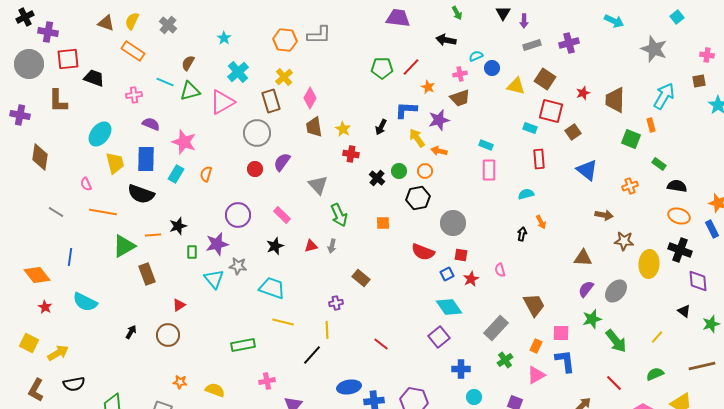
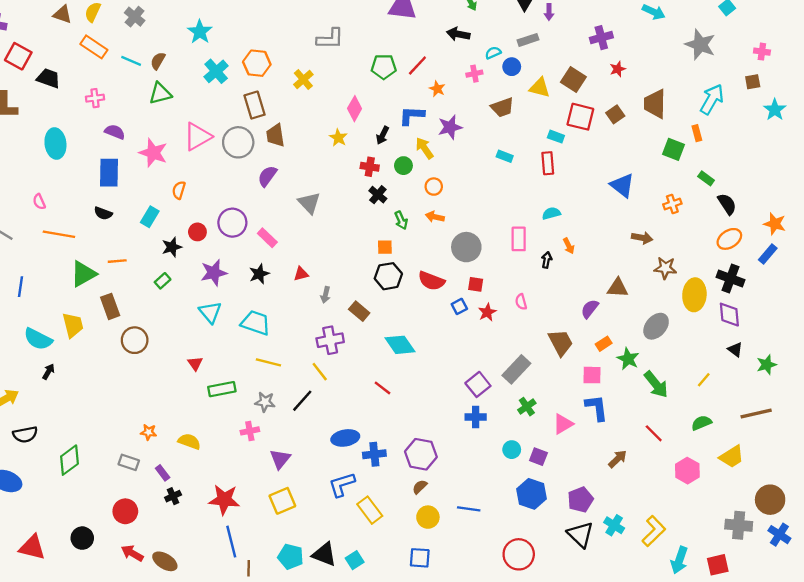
gray L-shape: (319, 35) -> (330, 39), moved
cyan star: (224, 38) -> (200, 32), size x1.5
orange hexagon: (285, 40) -> (257, 63), moved
gray rectangle: (532, 45) -> (528, 40), moved
red square: (68, 59) -> (18, 56), turned 35
yellow cross: (284, 77) -> (303, 79), moved
cyan line: (165, 82) -> (131, 61), moved
red star: (583, 93) -> (618, 69), moved
pink diamond: (310, 98) -> (355, 109), moved
brown trapezoid: (460, 98) -> (502, 107), moved
pink triangle: (222, 102) -> (197, 137), moved
brown trapezoid: (314, 127) -> (275, 135), moved
brown square: (573, 132) -> (615, 114), moved
cyan ellipse: (100, 134) -> (55, 143), turned -45
orange arrow: (439, 151) -> (435, 217), moved
red cross: (351, 154) -> (370, 167), moved
red rectangle: (539, 159) -> (548, 163), moved
yellow trapezoid: (115, 163) -> (73, 325), moved
red circle: (255, 169) -> (197, 232), moved
pink rectangle: (489, 170) -> (519, 239), moved
green circle: (399, 171) -> (403, 166), moved
cyan rectangle: (176, 174) -> (150, 217), moved
black semicircle: (677, 186) -> (727, 204), turned 48
black semicircle: (141, 194) -> (103, 213), size x0.6
black hexagon: (418, 198) -> (388, 276), moved
purple circle: (238, 215) -> (232, 223), moved
green arrow: (339, 215) -> (401, 220), moved, size x0.7
orange ellipse: (679, 216) -> (729, 239), turned -50
black star: (178, 226) -> (172, 247), moved
blue rectangle: (712, 229) -> (768, 254), turned 66
purple star: (217, 244) -> (214, 273), moved
gray arrow: (332, 246) -> (325, 295), moved
green rectangle: (192, 252) -> (163, 281), turned 48
gray star: (238, 266) -> (265, 402), moved
cyan triangle: (214, 279) -> (210, 312), moved
purple diamond: (698, 281) -> (729, 315), moved
purple semicircle: (586, 289) -> (590, 309), moved
purple cross: (336, 303) -> (330, 340), size x1.6
red triangle: (179, 305) -> (195, 363), moved, turned -32
cyan diamond: (449, 307) -> (400, 345), moved
green star: (592, 319) -> (628, 359), turned -30
yellow line: (327, 330) -> (320, 372), turned -36
black arrow: (131, 332) -> (48, 372), moved
brown circle: (168, 335) -> (135, 340), moved
purple square: (439, 337) -> (478, 384), moved
orange rectangle: (536, 346) -> (604, 344), moved, turned 32
cyan circle: (474, 397) -> (512, 450), moved

